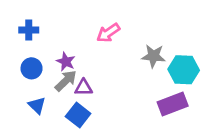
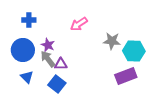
blue cross: (29, 30) -> (29, 20), moved
blue circle: (32, 68) -> (23, 50), size x1.5
gray arrow: (66, 81) -> (48, 59), turned -84

